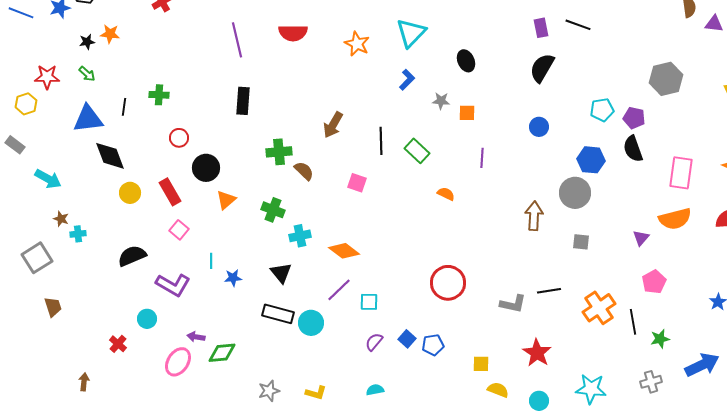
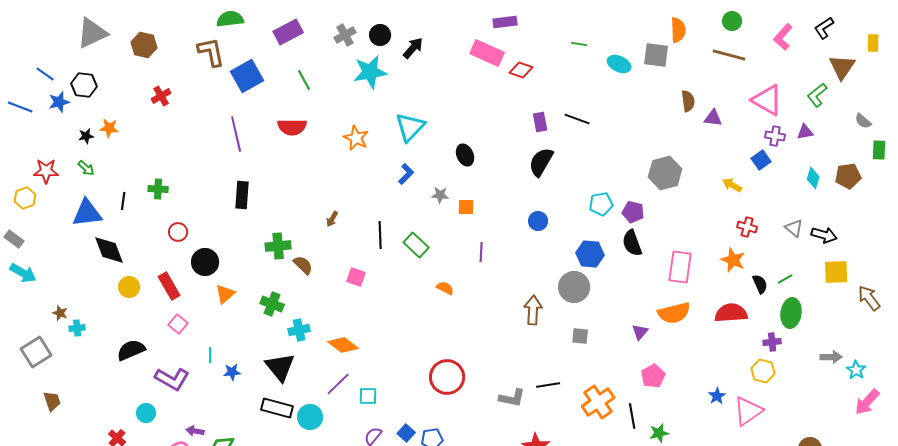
brown arrow: (333, 125) -> (332, 219), size x0.6
cyan arrow: (48, 179) -> (23, 273), moved
black triangle: (281, 273) -> (280, 367), size x1.4

